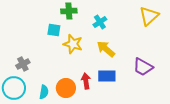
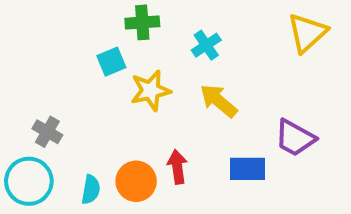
cyan square: (54, 30) -> (111, 62), turned -32
yellow star: (73, 44) -> (151, 91), turned -30
gray cross: (23, 64) -> (47, 132), turned -32
blue rectangle: (107, 76) -> (247, 169), moved

